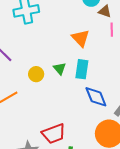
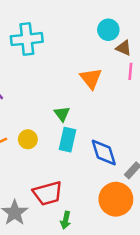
cyan rectangle: (82, 69) -> (67, 140), moved
yellow circle: (36, 74) -> (28, 139), moved

